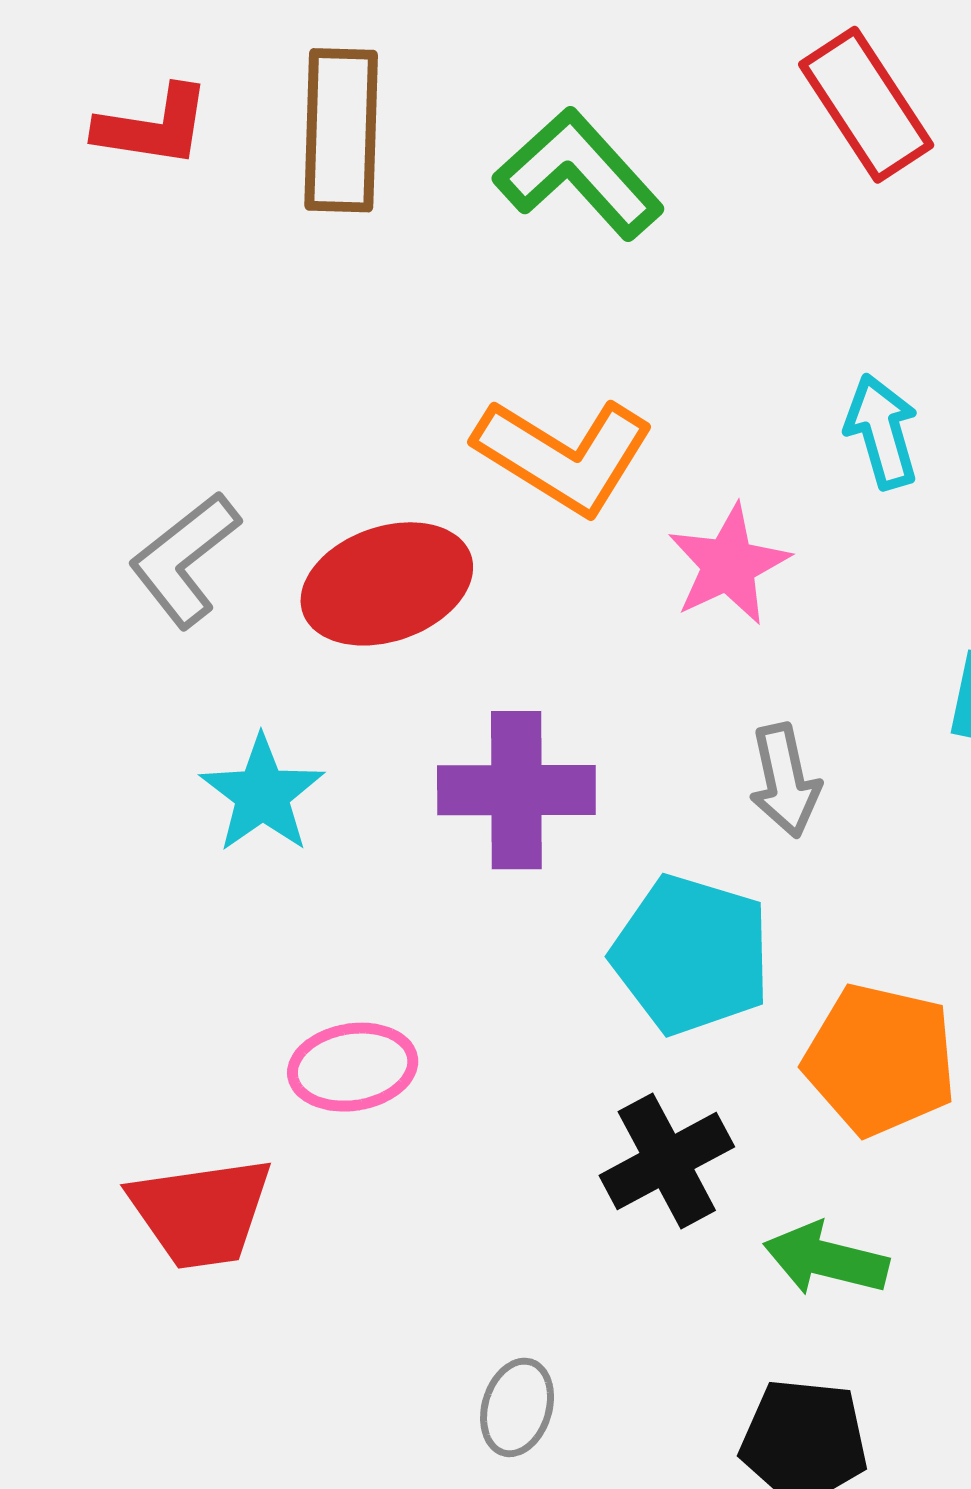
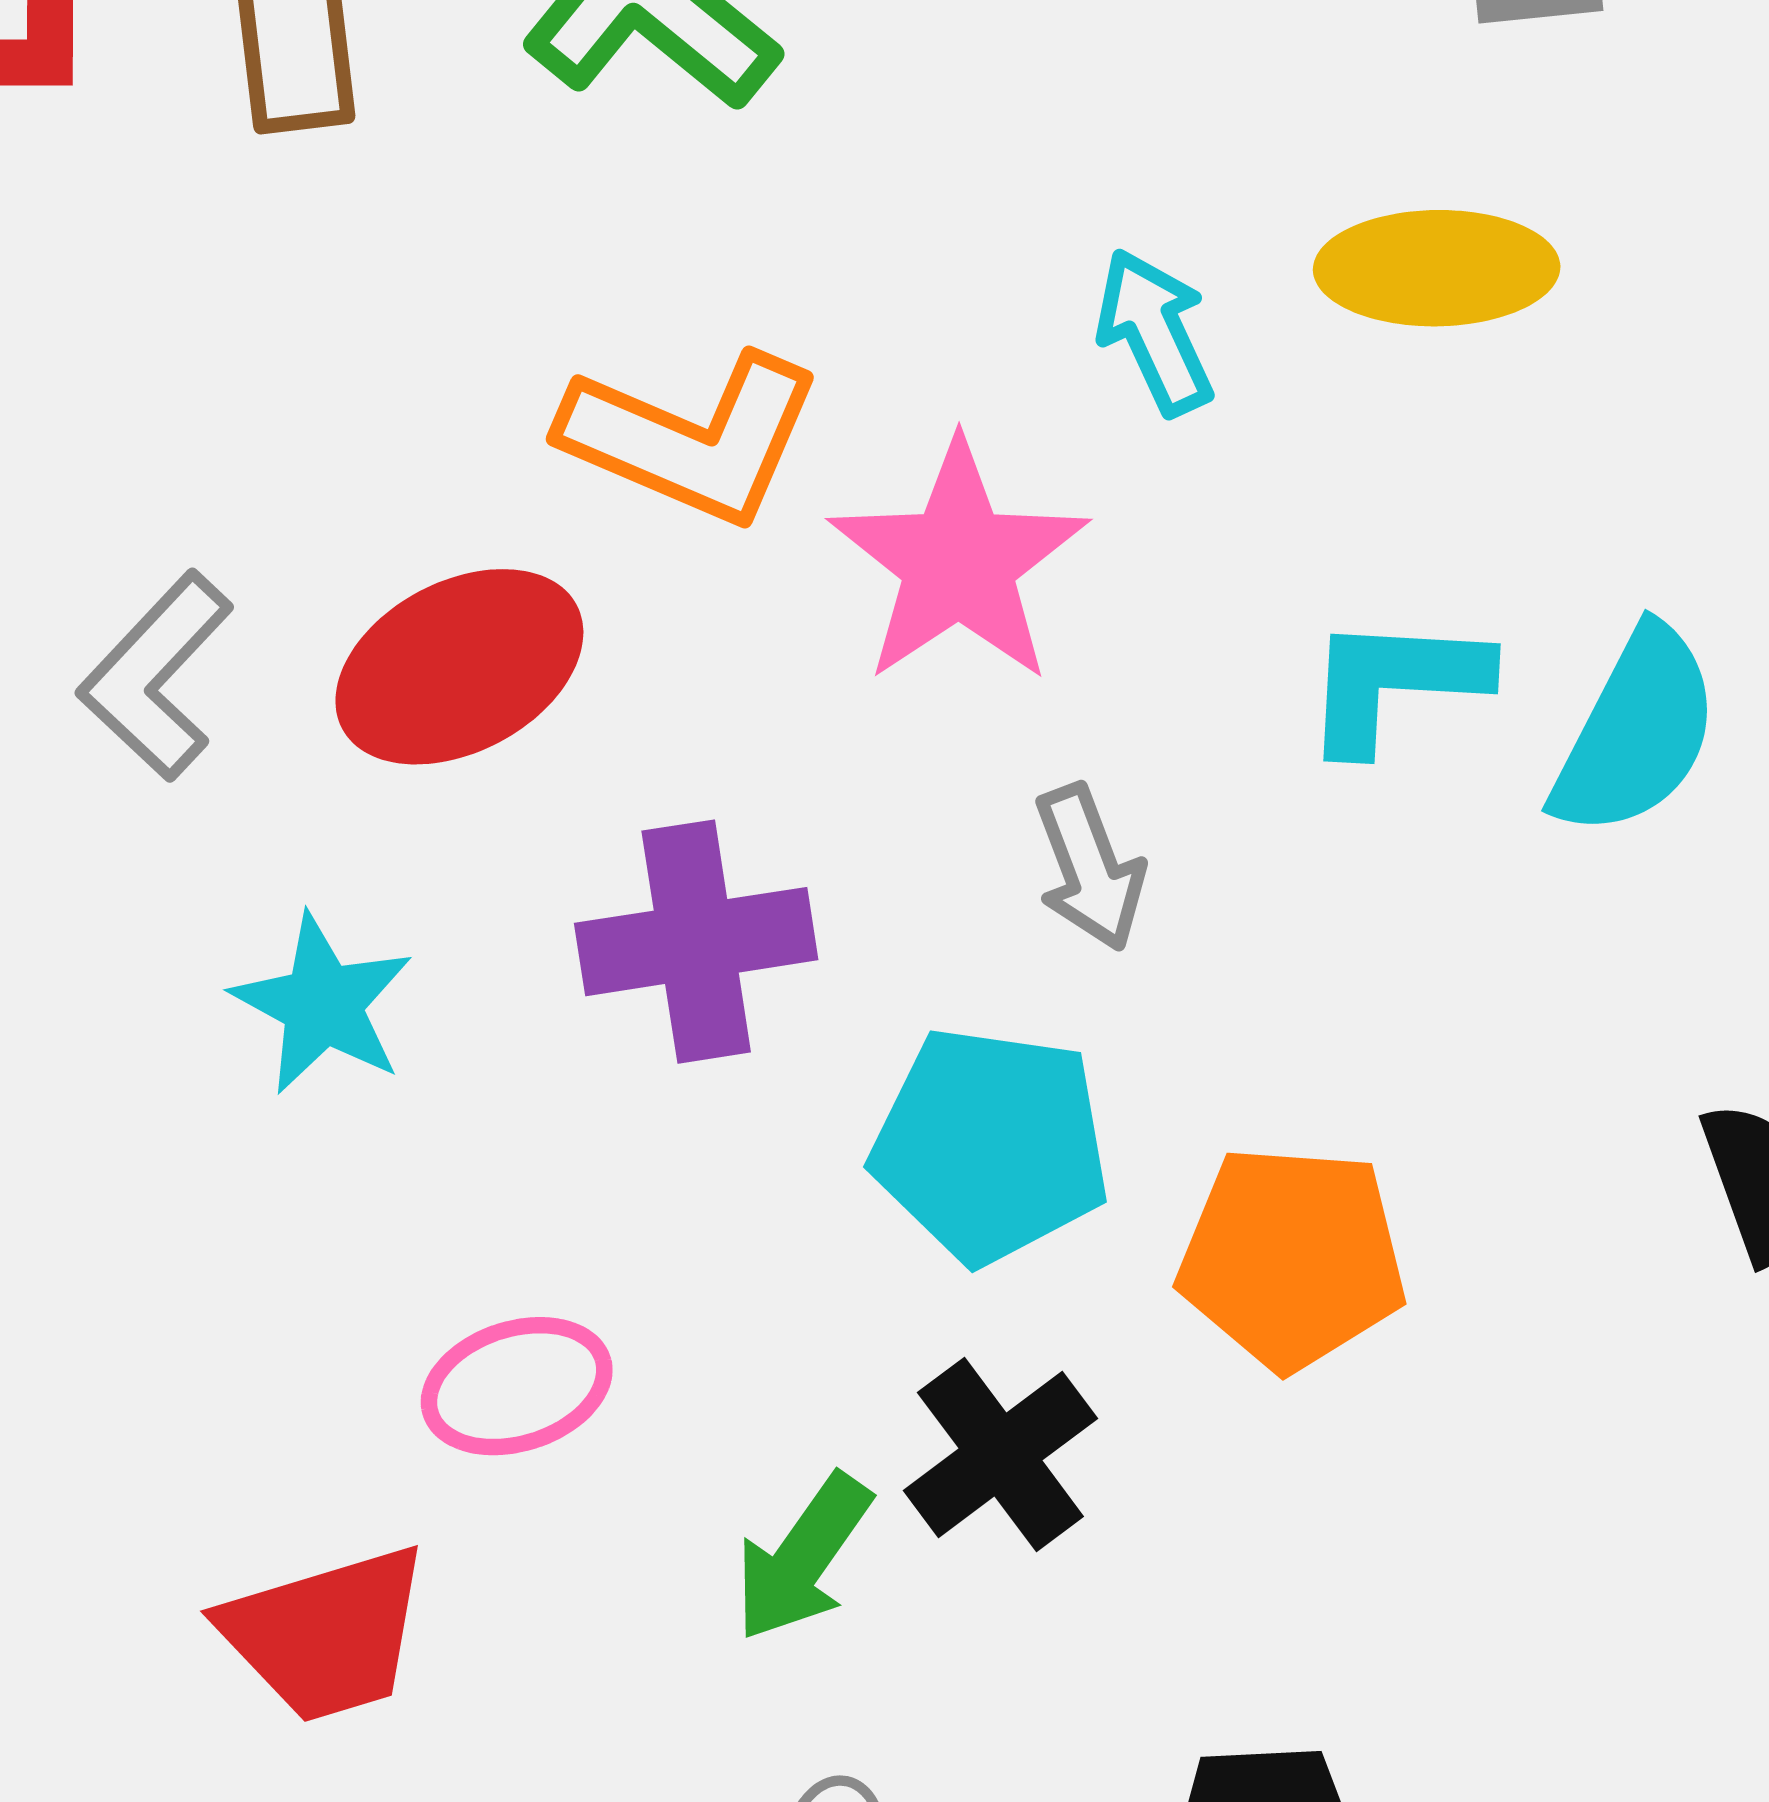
pink star: (729, 565) -> (959, 562), size x1.4
green arrow: (826, 1259) -> (803, 1558), moved, turned -60

